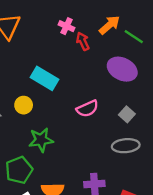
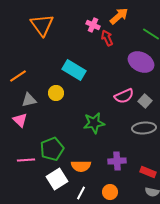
orange arrow: (109, 25) -> (119, 16), moved
pink semicircle: (87, 109) -> (124, 96), moved
green star: (41, 140) -> (94, 123), moved

